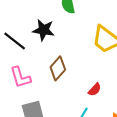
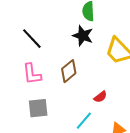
black star: (44, 30) -> (83, 36), moved

